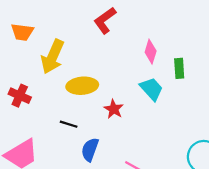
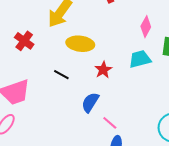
cyan trapezoid: (152, 89) -> (140, 59), turned -75
blue semicircle: (90, 150) -> (90, 102), moved

